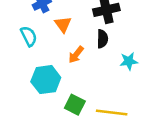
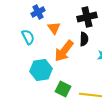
orange arrow: (76, 55) -> (64, 51), size x1.6

